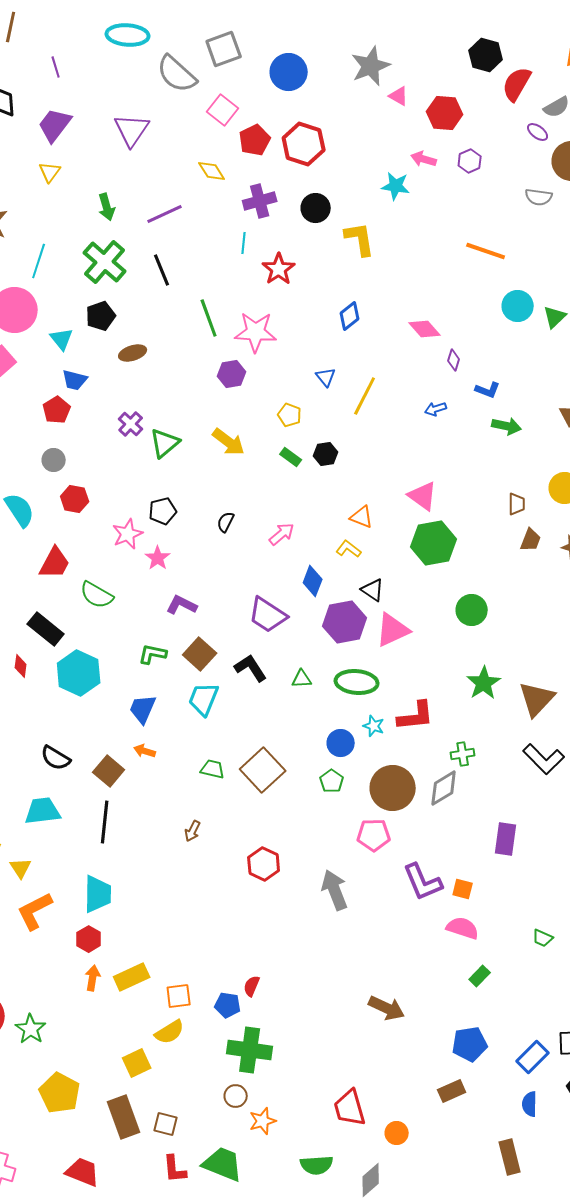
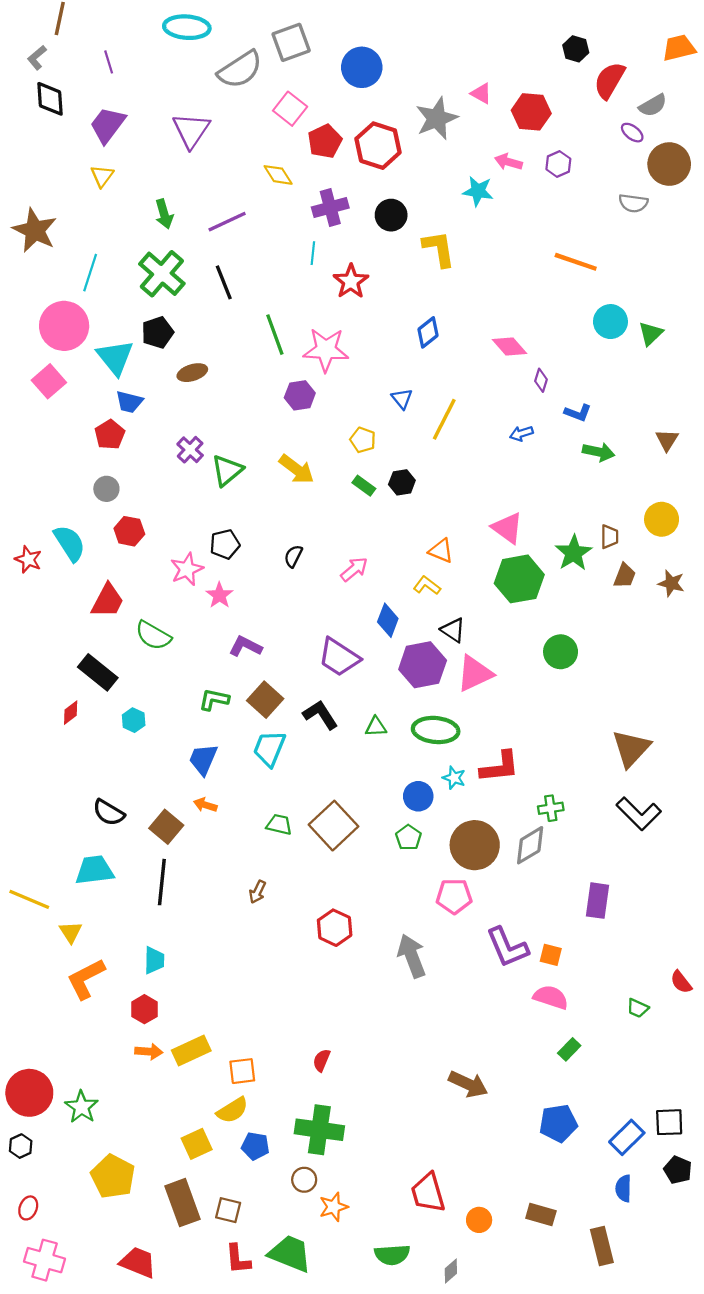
black hexagon: (486, 55) -> (576, 49), size x0.7
gray star: (371, 66) -> (437, 118), moved
gray semicircle: (177, 74) -> (240, 70), turned -75
cyan triangle: (62, 339) -> (115, 357), size x1.5
red diamond: (21, 666) -> (71, 713), turned 45
cyan hexagon: (79, 673) -> (134, 720), size x0.5
green star: (484, 683) -> (574, 553), moved
cyan trapezoid: (98, 894) -> (154, 960), size x0.7
orange arrow: (93, 978) -> (149, 1052), turned 85
blue pentagon: (228, 1005) -> (255, 1146), moved
brown rectangle: (452, 1091) -> (541, 1214), moved, turned 40
gray diamond: (371, 1180) -> (451, 1271), size x0.7

